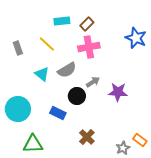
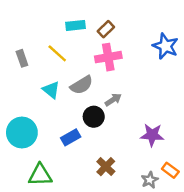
purple star: (118, 92) -> (152, 135), moved
blue rectangle: (58, 113) -> (71, 137), turned -56

